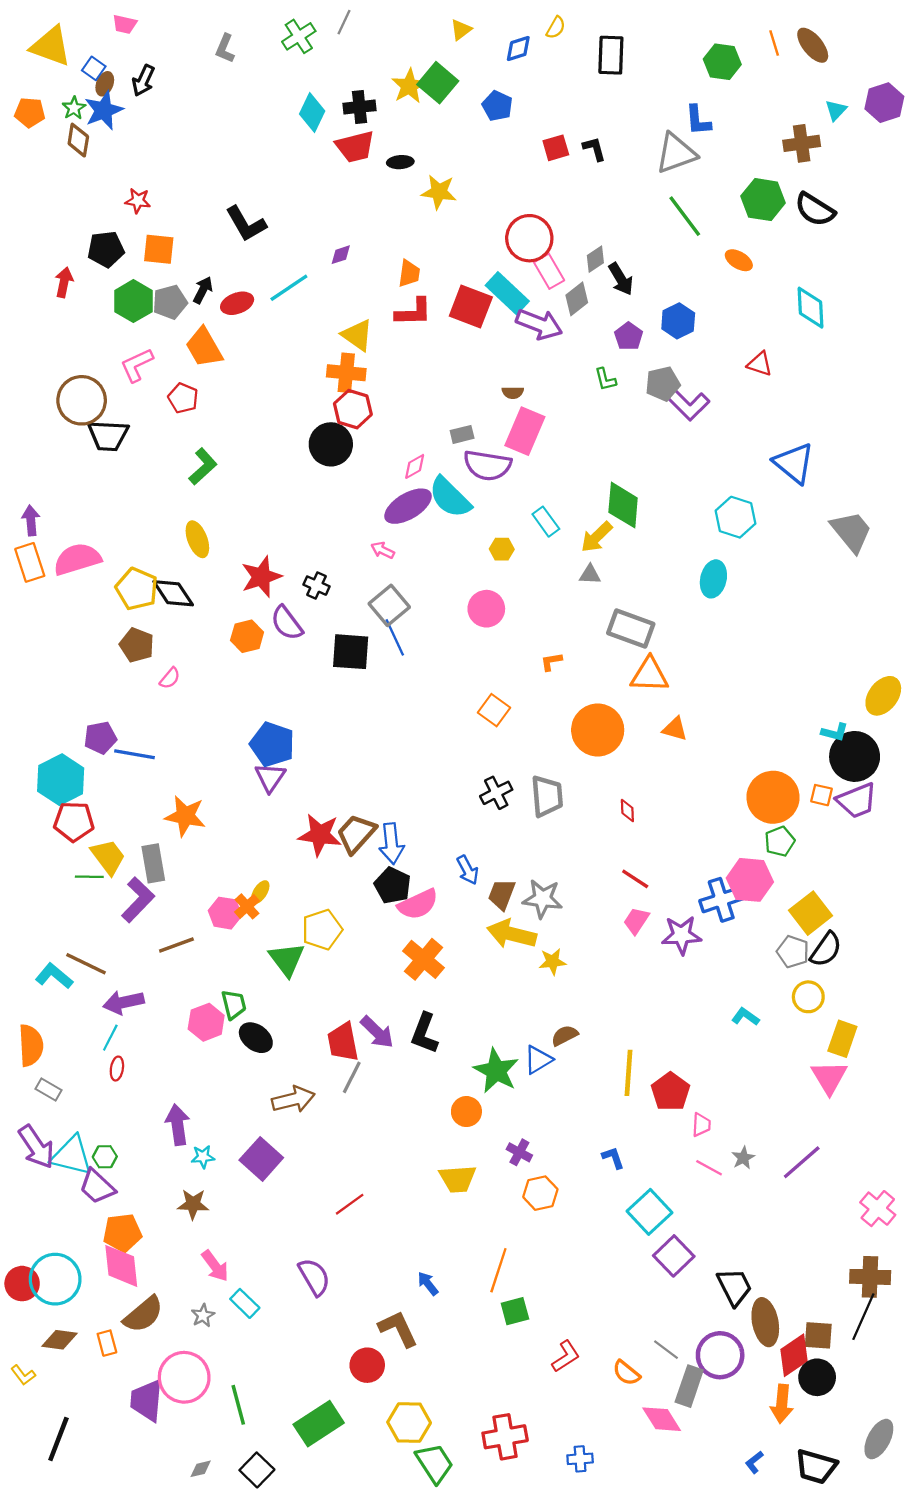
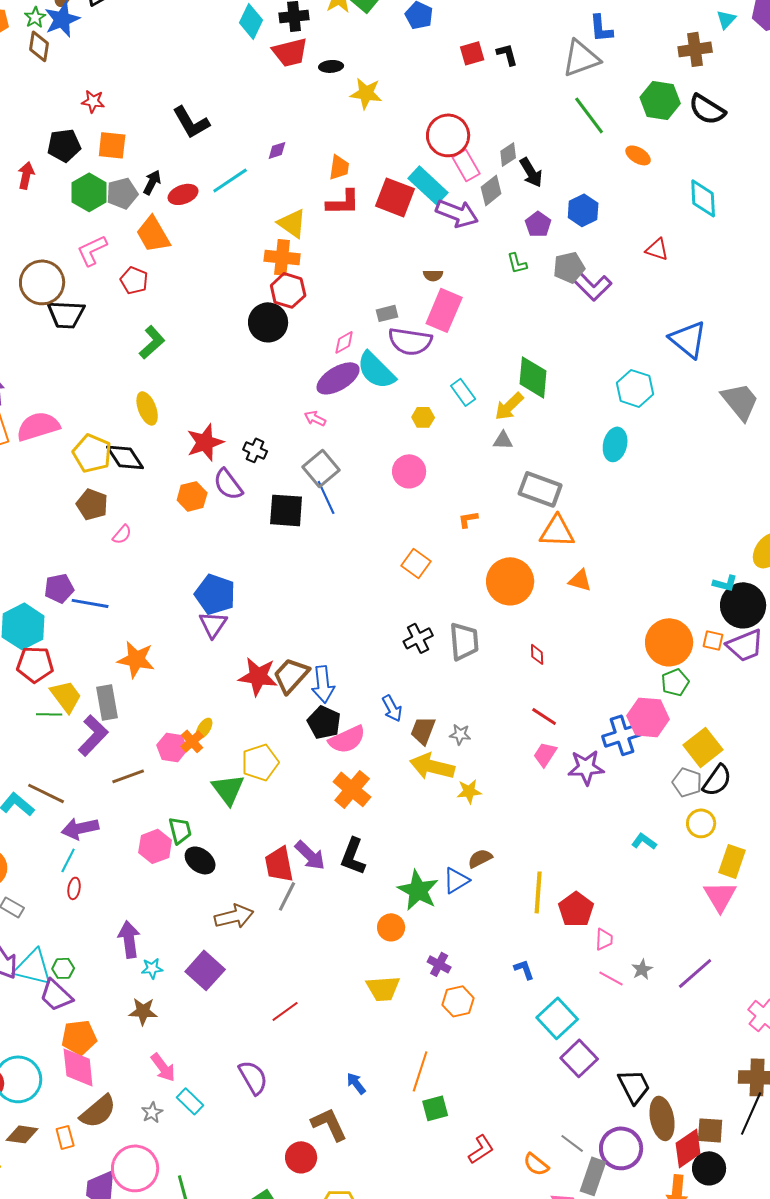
gray star: (543, 899) -> (460, 734), size x0.6

